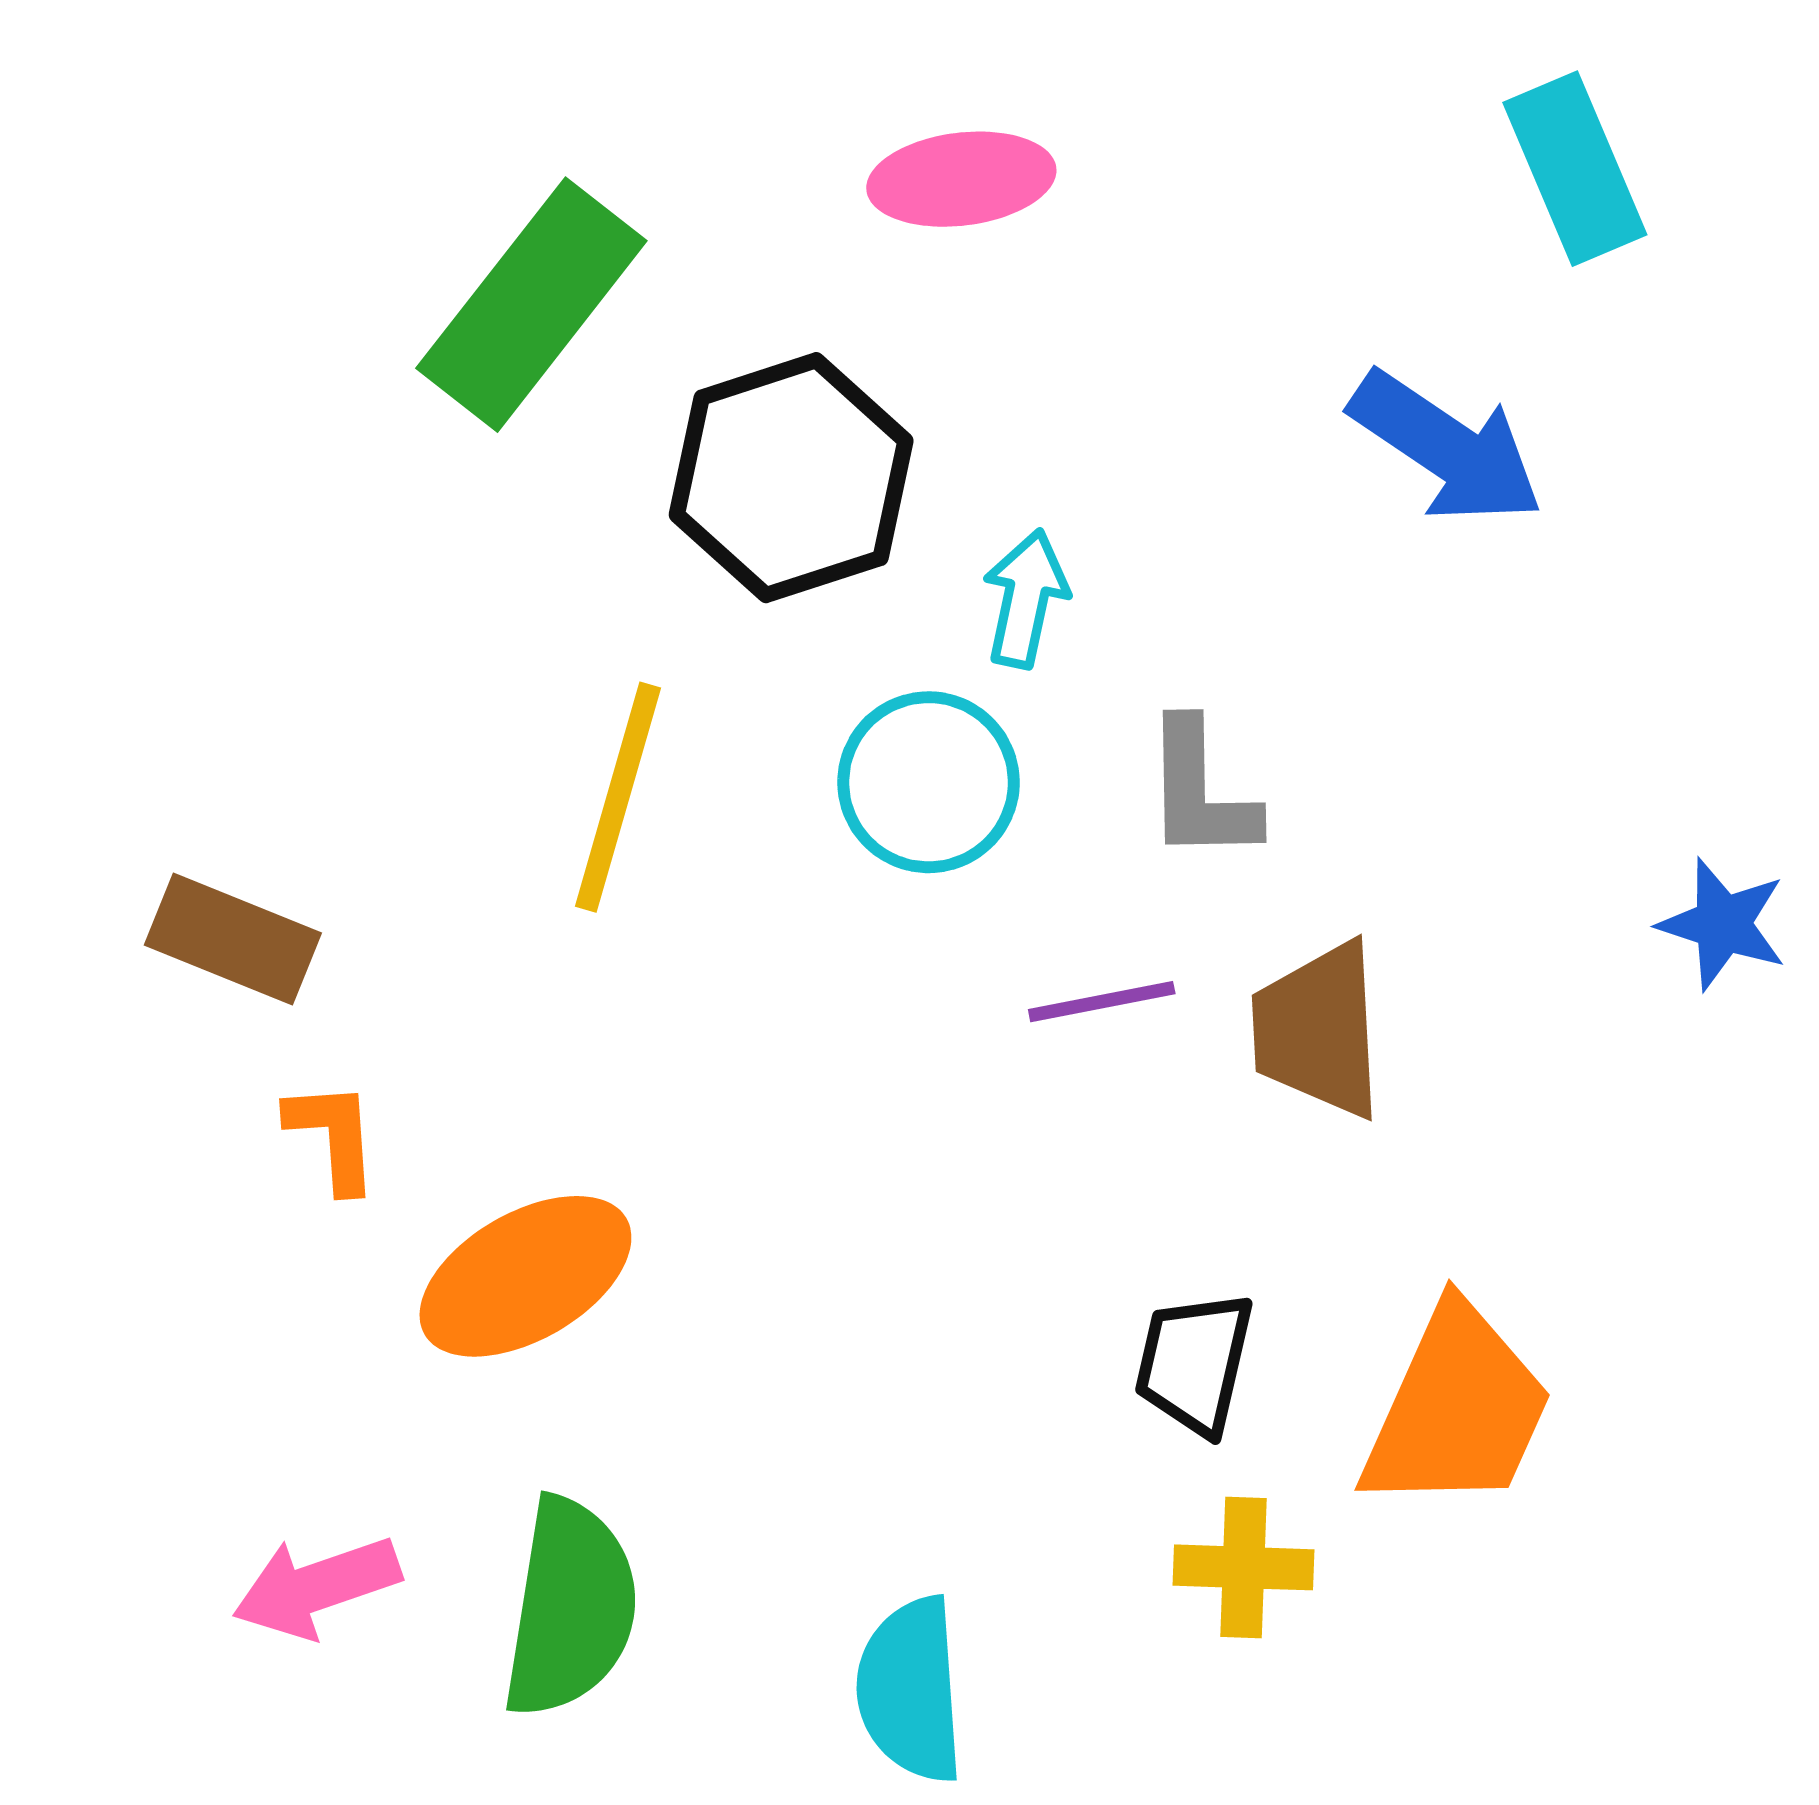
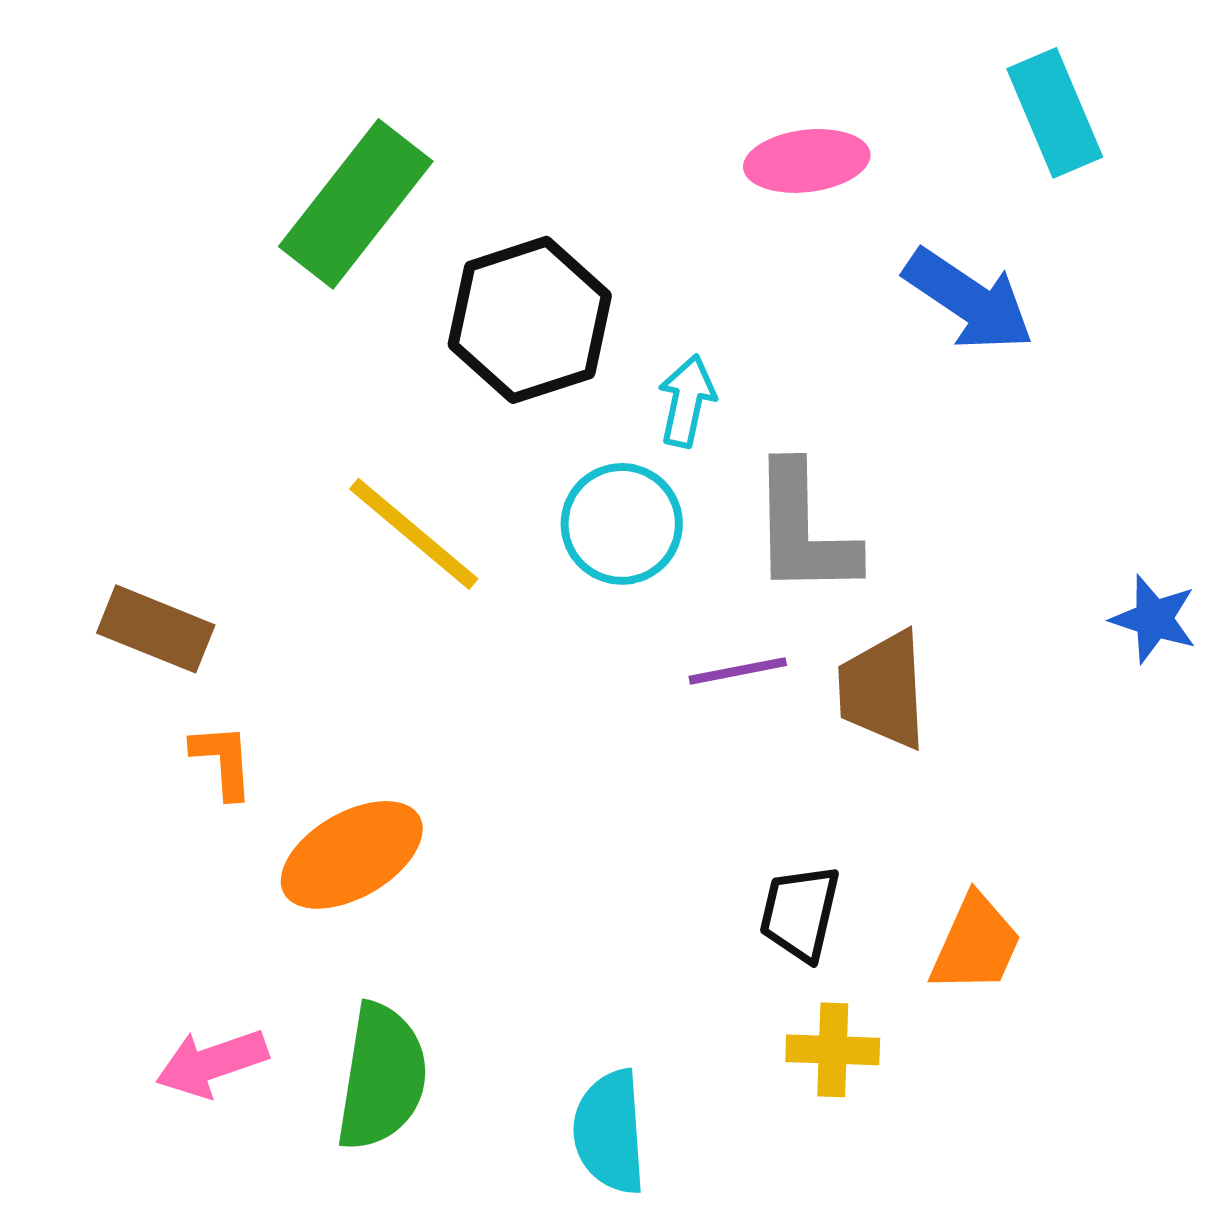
pink ellipse: (961, 179) -> (807, 161), moved
gray L-shape: (1200, 791) -> (804, 530), size x1.4
yellow line: (618, 797) -> (414, 534), turned -66
orange trapezoid: (1457, 1409) -> (976, 944), size x0.7

